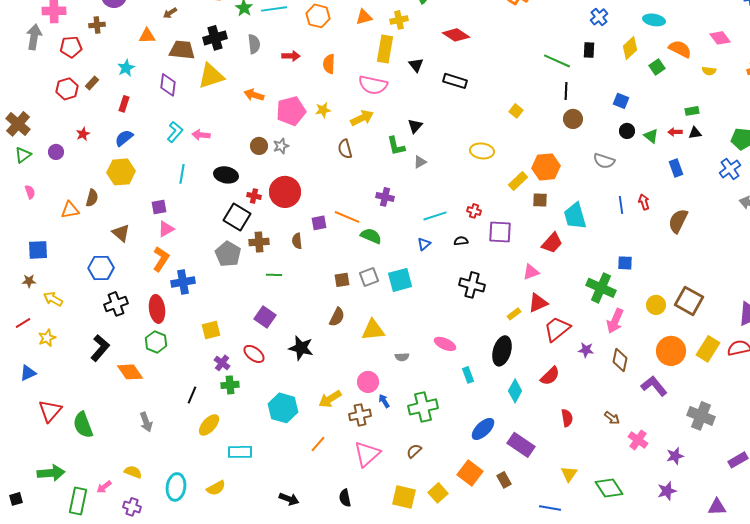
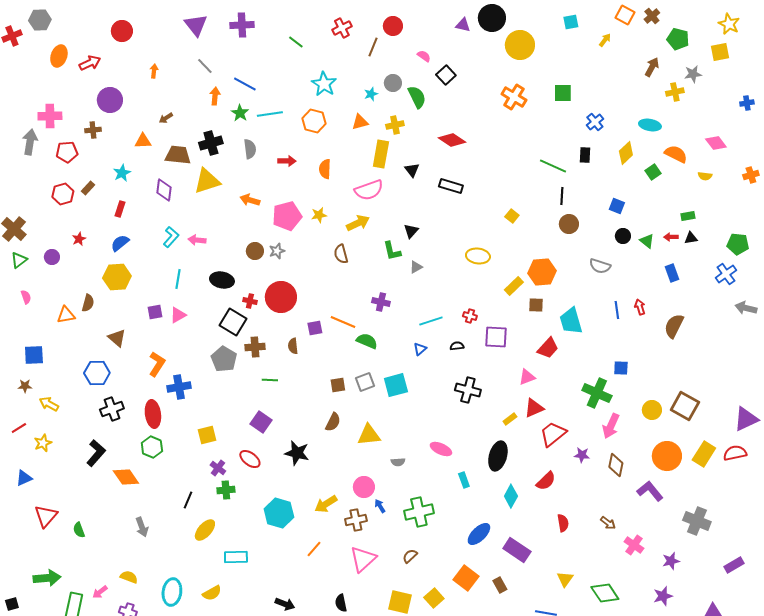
pink semicircle: (373, 85) -> (369, 190), turned -32
pink triangle: (166, 229) -> (178, 315), moved
green semicircle: (83, 425) -> (79, 530), size x0.6

